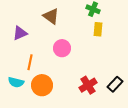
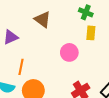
pink circle: (62, 48) -> (69, 52), moved

